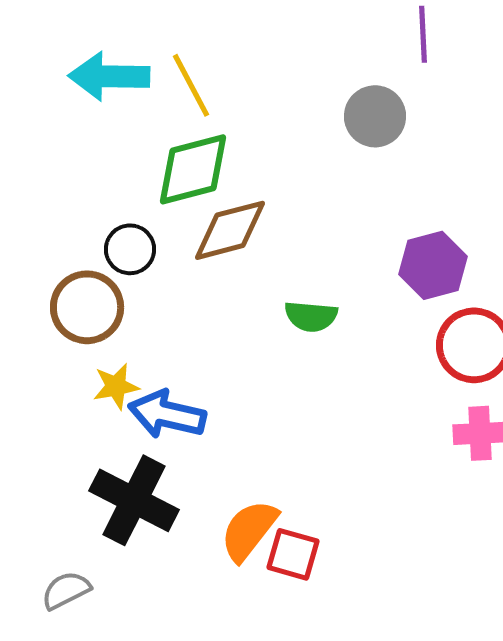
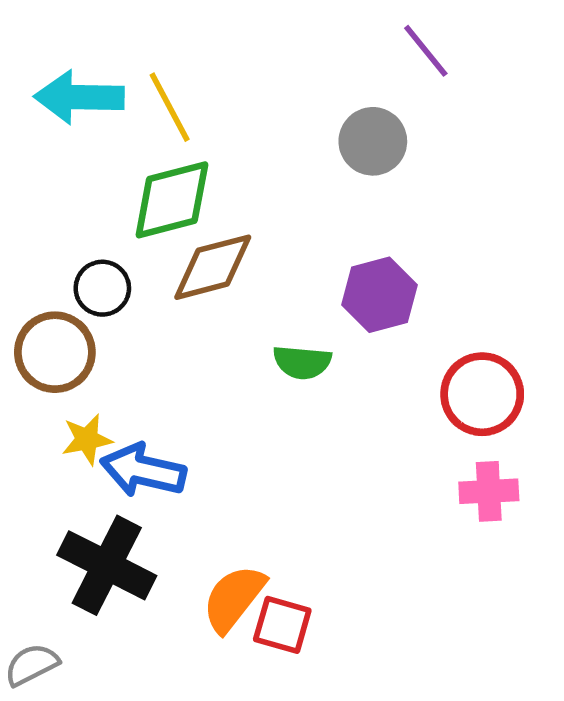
purple line: (423, 34) -> (426, 51), turned -36
purple hexagon: (433, 265) -> (379, 295), moved

